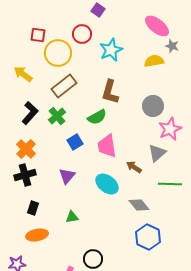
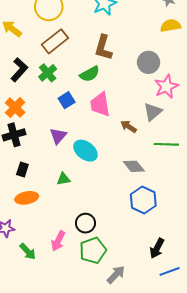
yellow semicircle: (154, 61) -> (171, 26), moved
cyan ellipse: (107, 184) -> (85, 151), moved

